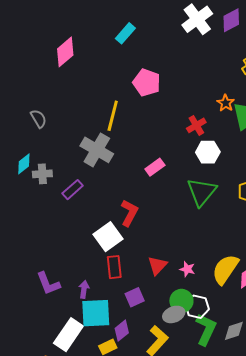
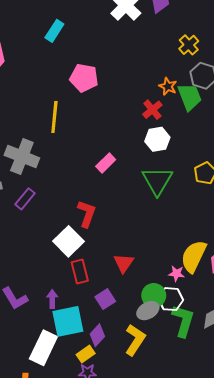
red cross: (196, 125) -> (152, 110), moved
gray cross: (97, 150) -> (22, 157), moved
pink star: (187, 269) -> (177, 274), moved

